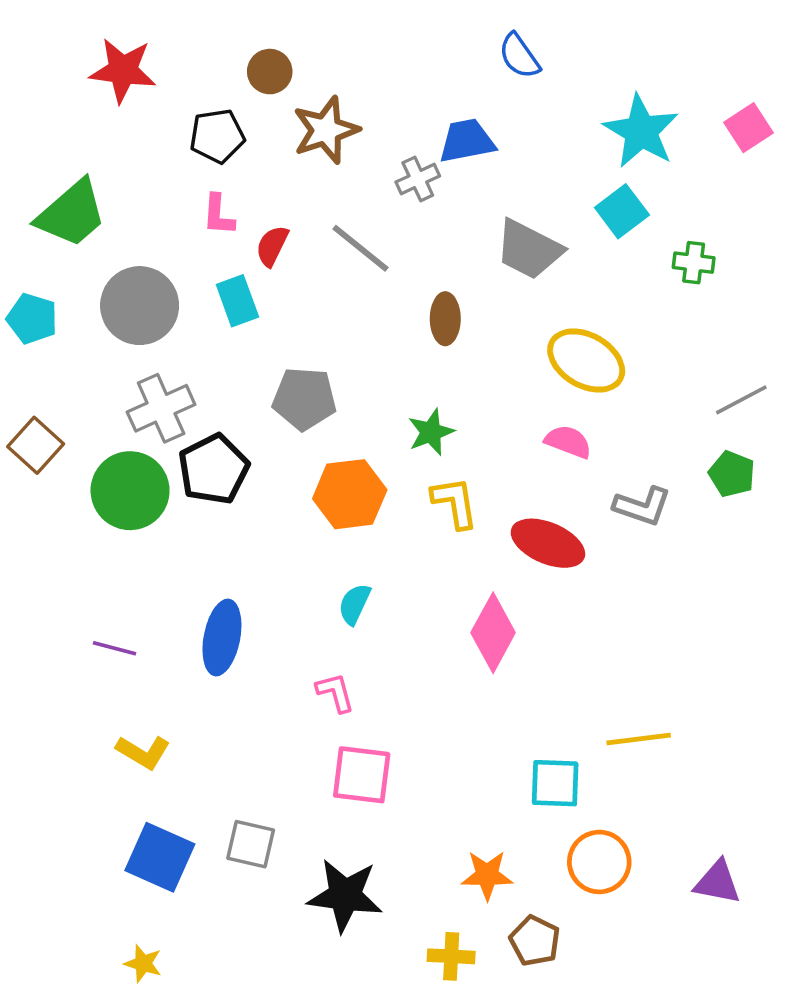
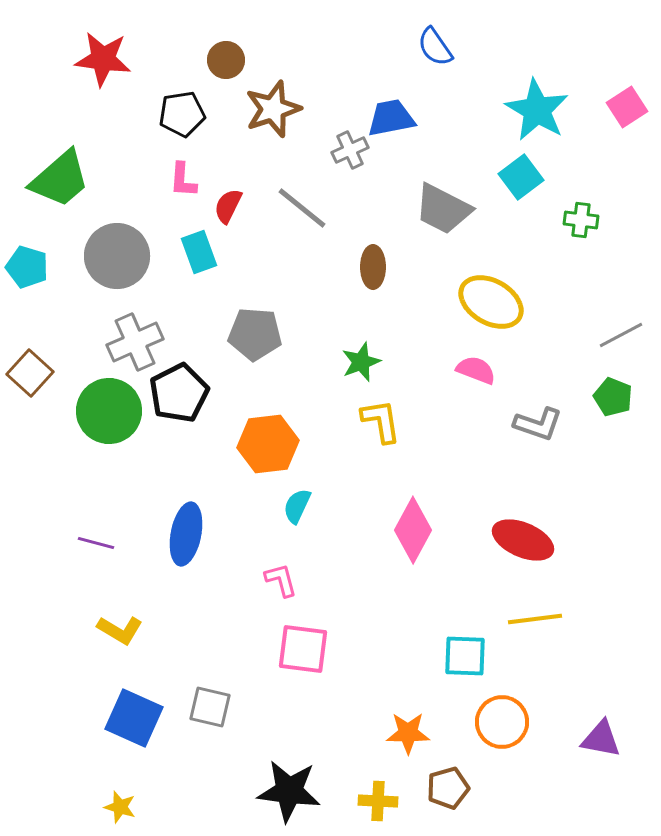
orange hexagon: (350, 494) -> (268, 444), moved
red ellipse: (548, 543) -> (523, 540), moved
black star: (345, 895) -> (289, 791), moved
brown pentagon: (535, 941) -> (448, 788), turned 30

